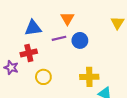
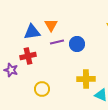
orange triangle: (67, 19) -> (51, 25), moved
yellow circle: (43, 77) -> (42, 89), moved

